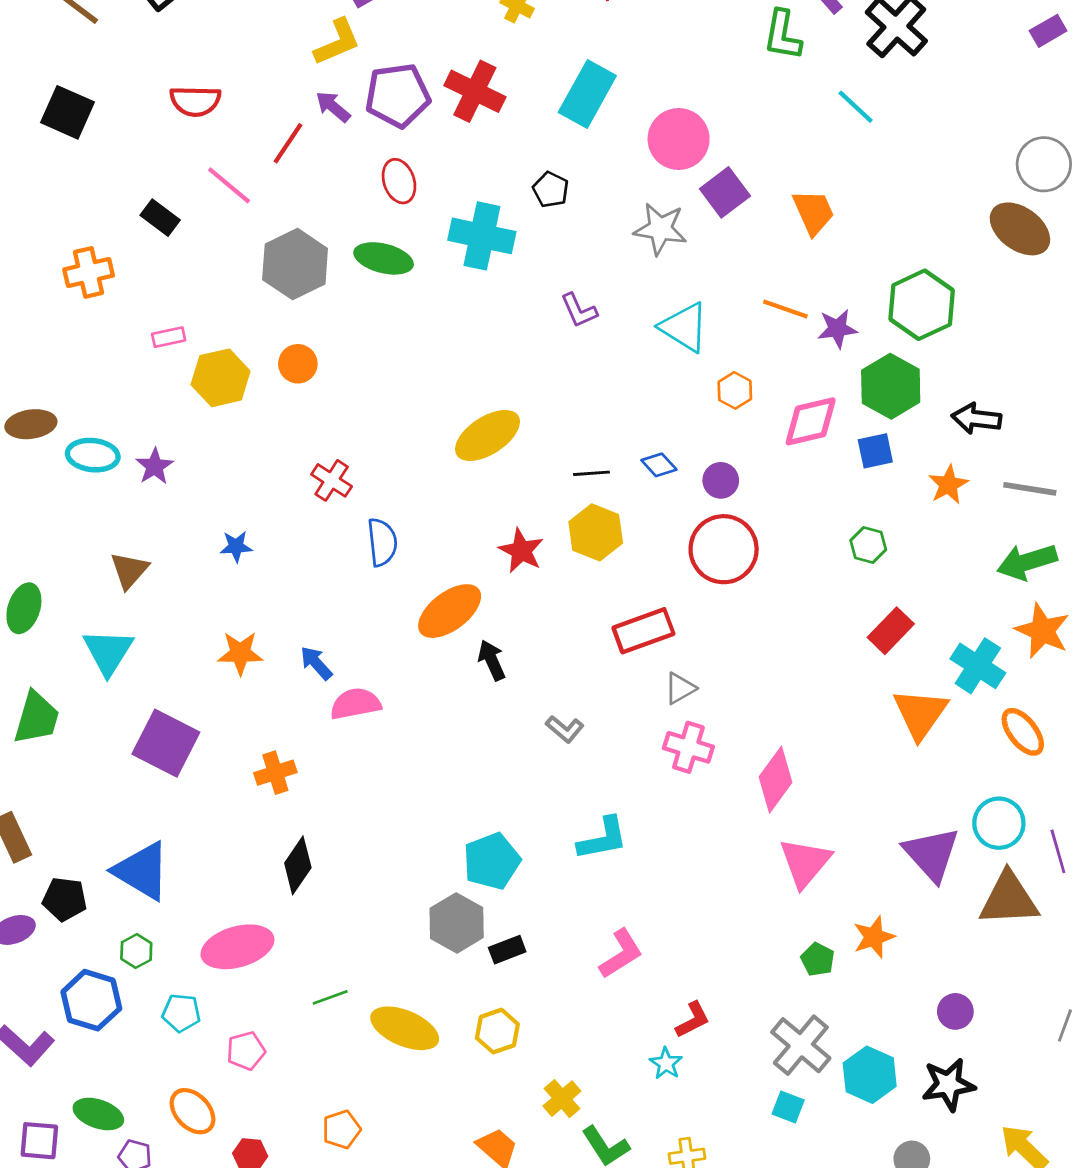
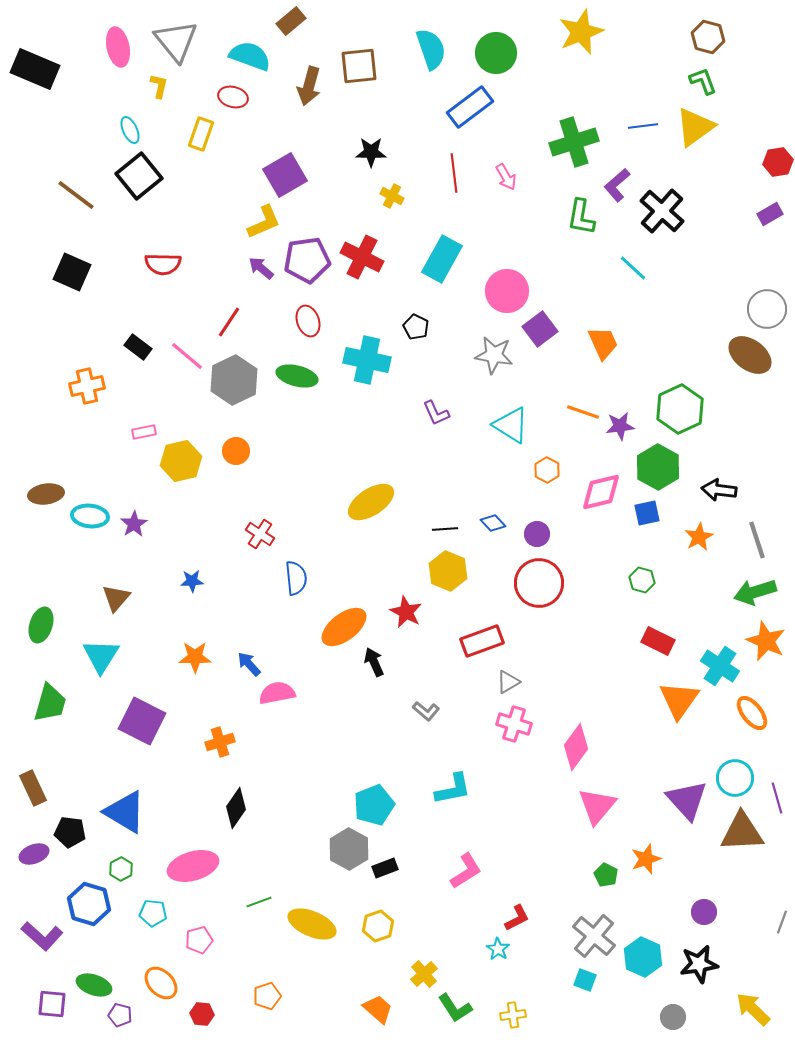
red line: (288, 143) -> (229, 322), moved
pink line: (229, 185) -> (187, 356), moved
gray line: (1030, 489) -> (757, 540), turned 63
red star: (521, 551) -> (406, 612), moved
red rectangle: (891, 631) -> (658, 641), turned 72

